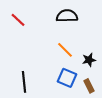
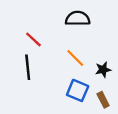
red line: (18, 20) -> (33, 39), moved
black line: (24, 82) -> (28, 67), moved

